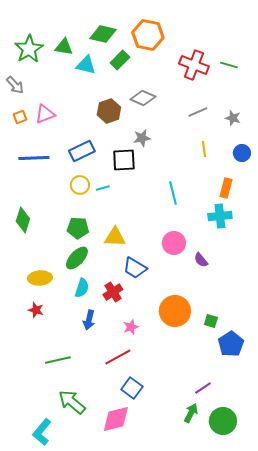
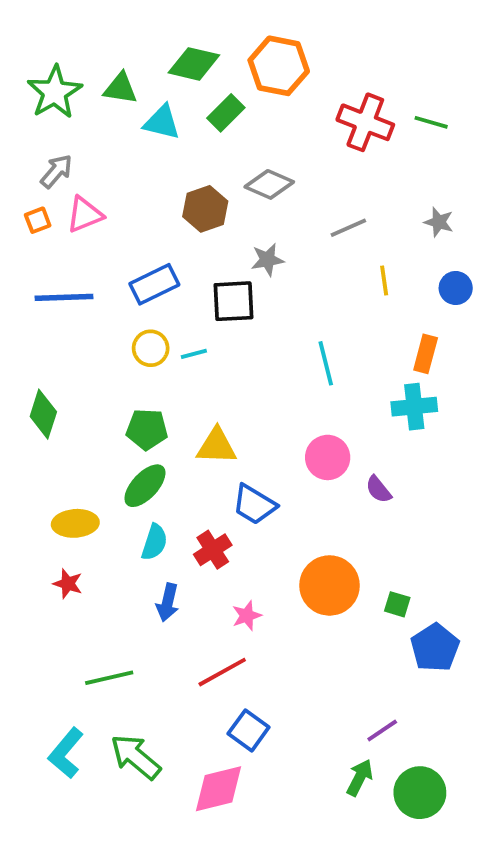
gray arrow: (15, 85) -> (56, 171), moved, turned -96
gray line: (198, 112) -> (348, 228), moved
cyan L-shape: (42, 432) -> (66, 753), moved

